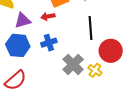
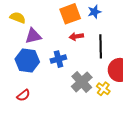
red arrow: (48, 16) -> (76, 36), moved
red semicircle: (16, 80) -> (23, 95), size x0.6

